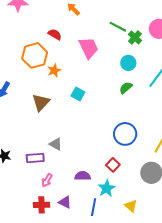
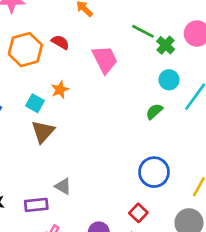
orange hexagon: (35, 55) -> (25, 50), moved
cyan circle: (128, 63) -> (169, 80), moved
cyan square: (78, 94) -> (35, 103), moved

